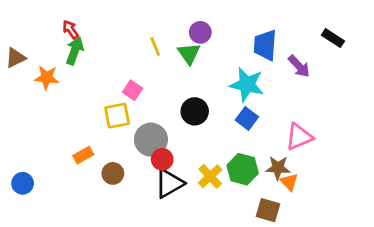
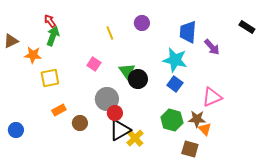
black rectangle: (333, 38) -> (247, 27), moved
green triangle: (189, 54) -> (127, 71), moved
yellow square: (117, 116) -> (50, 78), moved
yellow cross: (210, 176) -> (135, 138), moved

